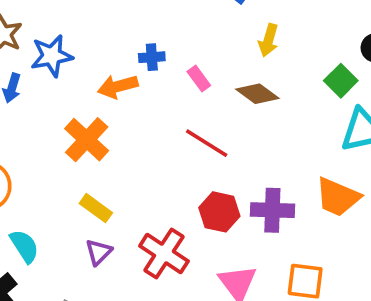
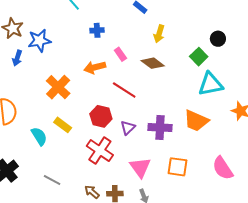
blue cross: (152, 57) -> (97, 30), moved
orange arrow: (118, 86) -> (95, 67), moved
red hexagon: (219, 212) -> (101, 116), moved
cyan semicircle: (24, 246) -> (39, 136), moved
purple triangle: (99, 252) -> (128, 128), moved

